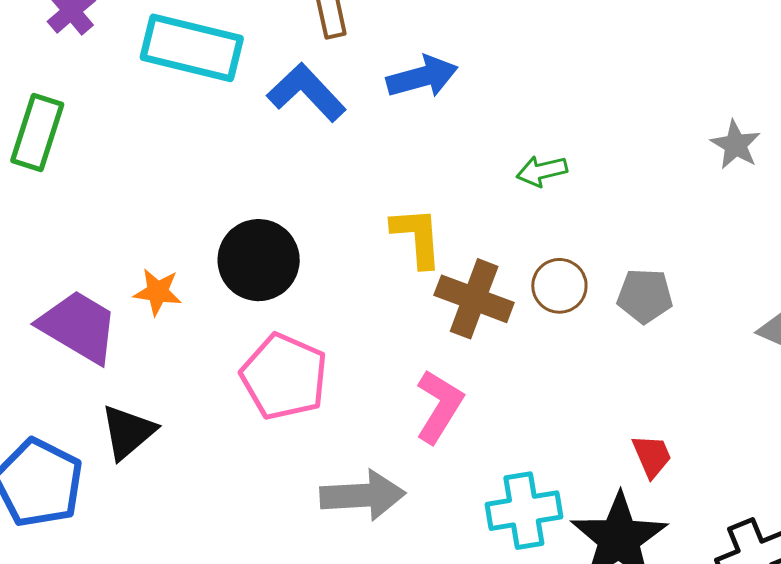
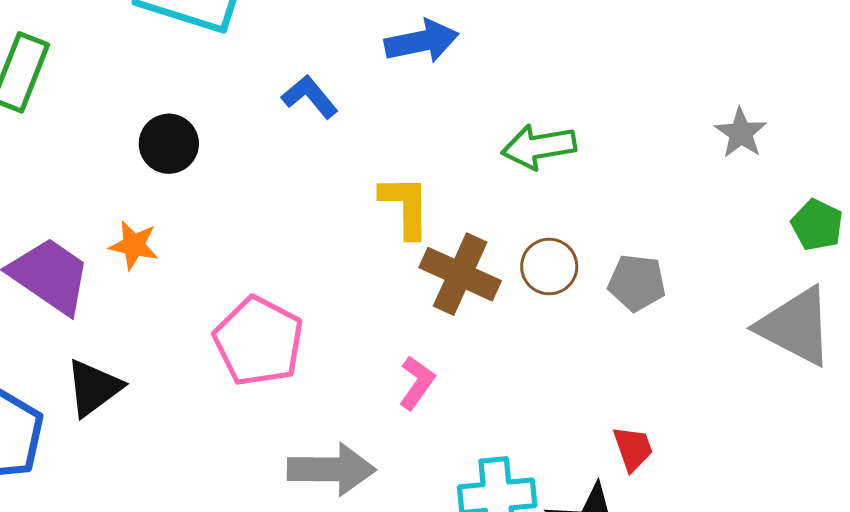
blue L-shape: (306, 92) -> (310, 97), moved, size x0.7
green arrow: (542, 171) -> (539, 147), size x1.4
black circle: (259, 260) -> (169, 144), moved, size x0.7
pink L-shape: (439, 406) -> (417, 383), size x0.7

